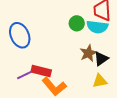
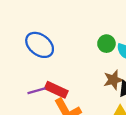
blue ellipse: (20, 35) -> (40, 45), turned -40

